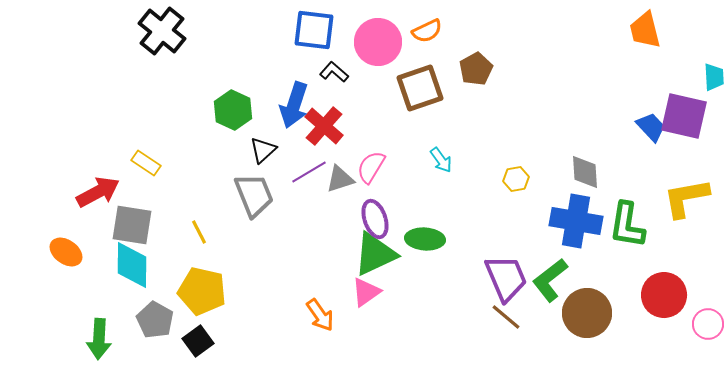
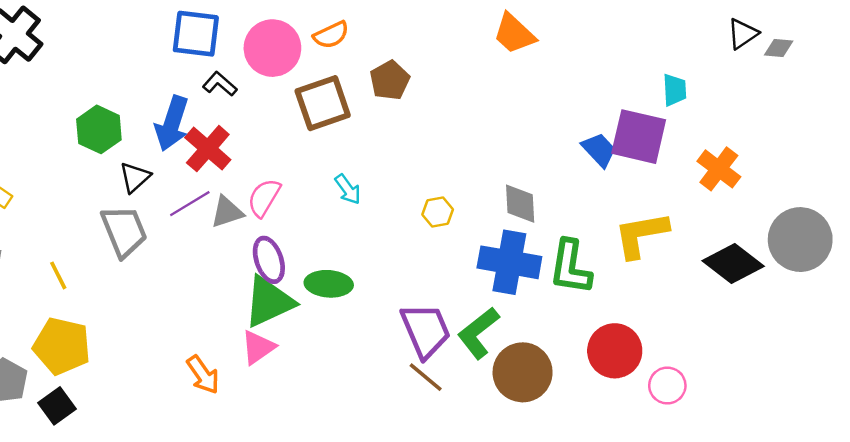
orange trapezoid: (645, 30) -> (514, 34), moved, turned -33

